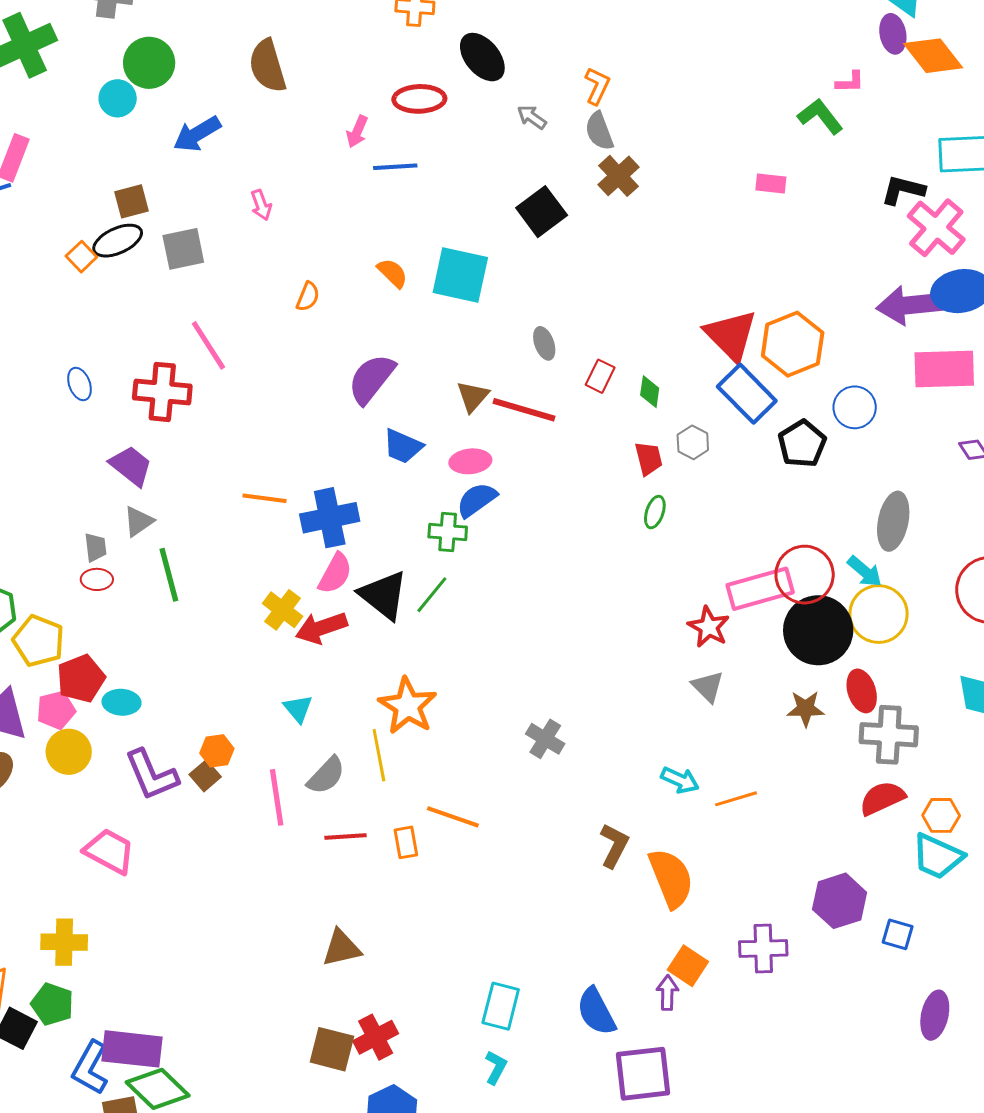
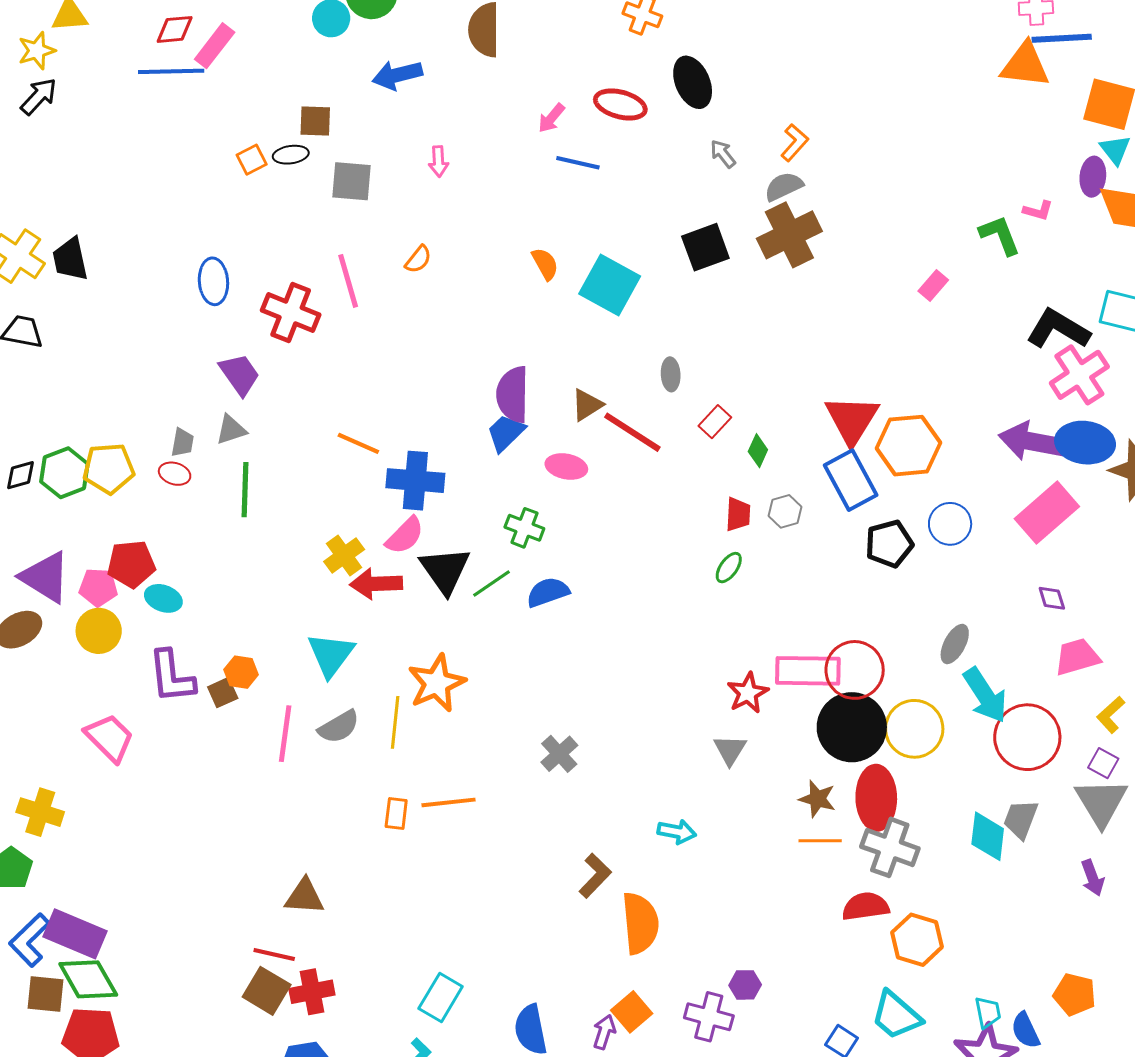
gray semicircle: (599, 131) -> (784, 186), turned 69
brown cross: (618, 176) -> (789, 235), size x1.5
pink rectangle: (771, 184) -> (933, 286), turned -72
black L-shape: (903, 190) -> (1058, 329), size x1.4
black ellipse: (118, 241) -> (291, 155), size x0.7
orange semicircle: (308, 297) -> (418, 259), moved
pink rectangle: (944, 369) -> (1047, 513), turned -56
purple semicircle: (371, 379) -> (513, 394), moved, turned -54
blue ellipse: (79, 384) -> (213, 281), size x1.4
blue trapezoid: (403, 446) -> (506, 433), turned 96
blue semicircle: (477, 500) -> (548, 592), moved
gray ellipse: (893, 521) -> (955, 644), size x0.7
cyan arrow: (865, 571) -> (985, 695), moved, size x1.5
yellow pentagon: (39, 641) -> (109, 468), moved, turned 30
red ellipse: (862, 691) -> (876, 798), size x1.5
cyan triangle: (298, 709) -> (331, 655), size x1.6
cyan arrow: (680, 780) -> (677, 832), turned -30
orange line: (736, 799) -> (820, 841), moved
orange hexagon: (941, 815) -> (917, 940), size x1.4
orange line: (453, 817) -> (449, 802), turned -42
red line: (346, 836) -> (274, 955), moved
cyan trapezoid: (938, 856) -> (896, 1015), moved
purple hexagon: (840, 901) -> (745, 985), moved, size x0.6

